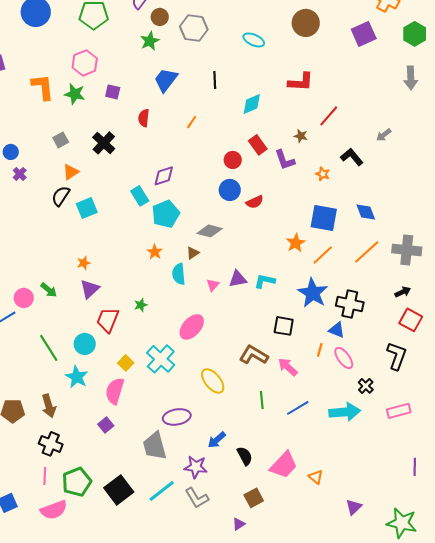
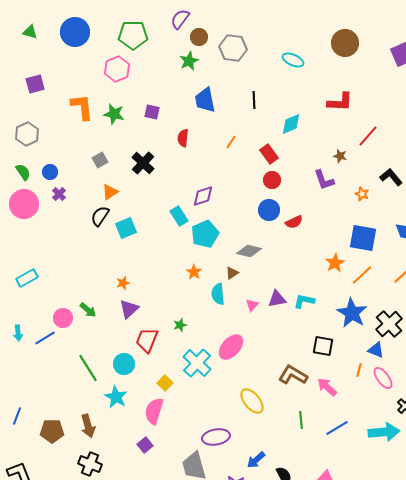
pink hexagon: (85, 63) -> (117, 69), moved
blue trapezoid: (166, 80) -> (205, 100), turned -48
red rectangle: (258, 145) -> (269, 154), moved
black cross: (350, 304) -> (389, 324), turned 36
cyan cross: (161, 359) -> (197, 363), moved

